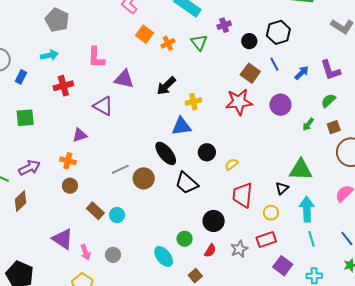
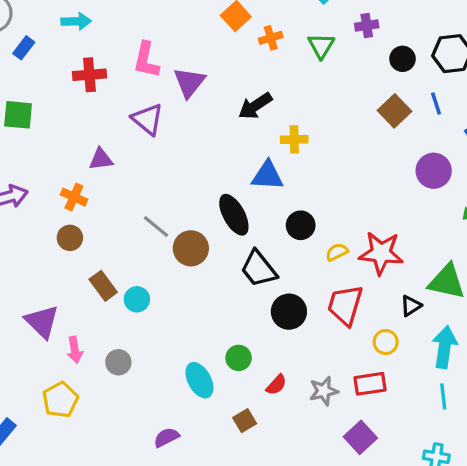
pink L-shape: (96, 57) -> (146, 60), moved
purple triangle: (124, 79) -> (189, 82), turned 45
red star: (239, 102) -> (381, 253), moved
gray line: (120, 169) -> (156, 227), turned 54
black circle: (214, 221) -> (289, 312), moved
purple square: (283, 266) -> (360, 437), moved

